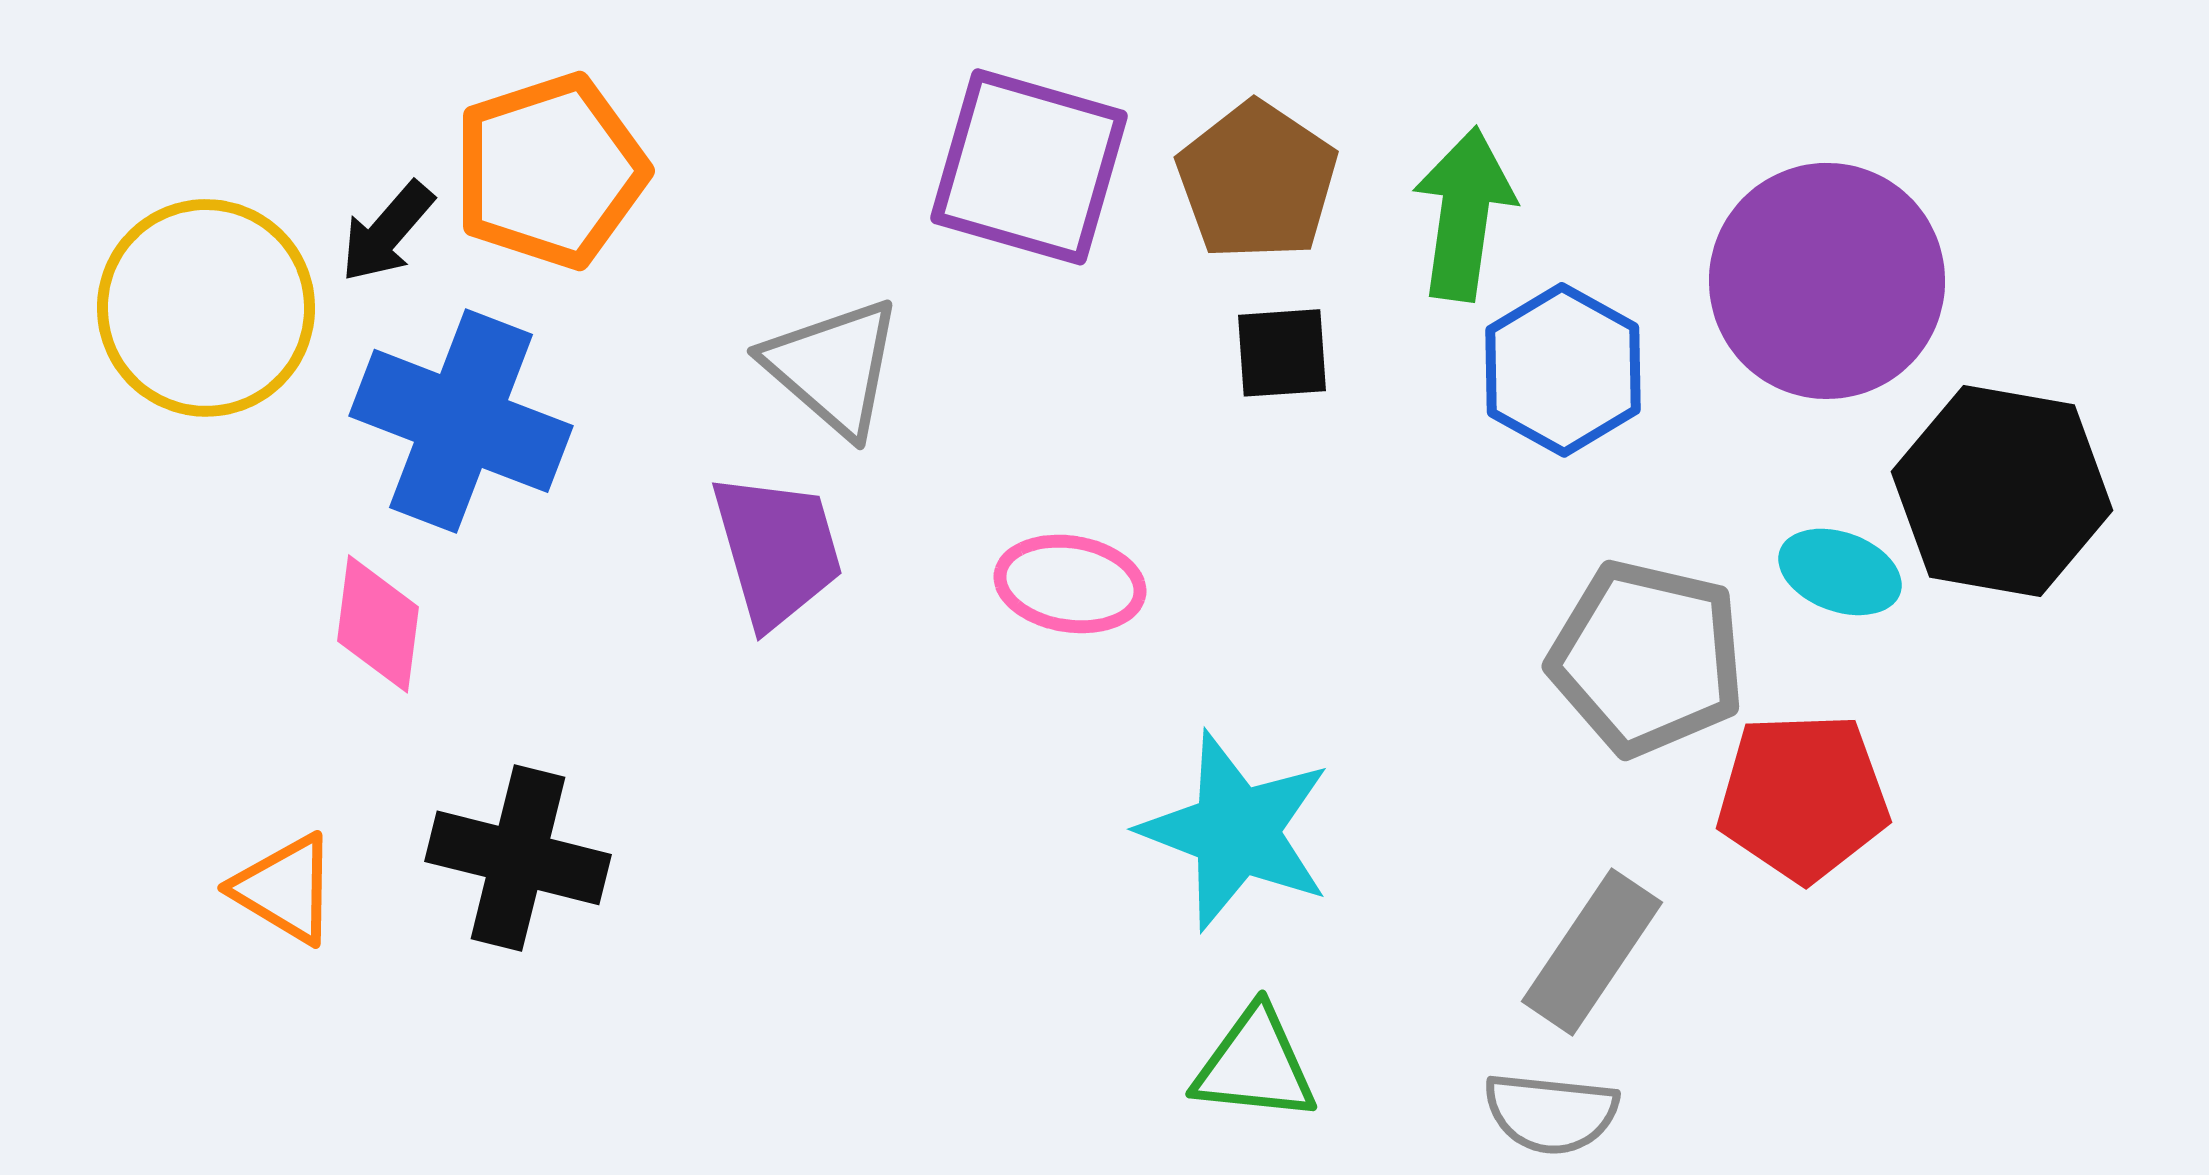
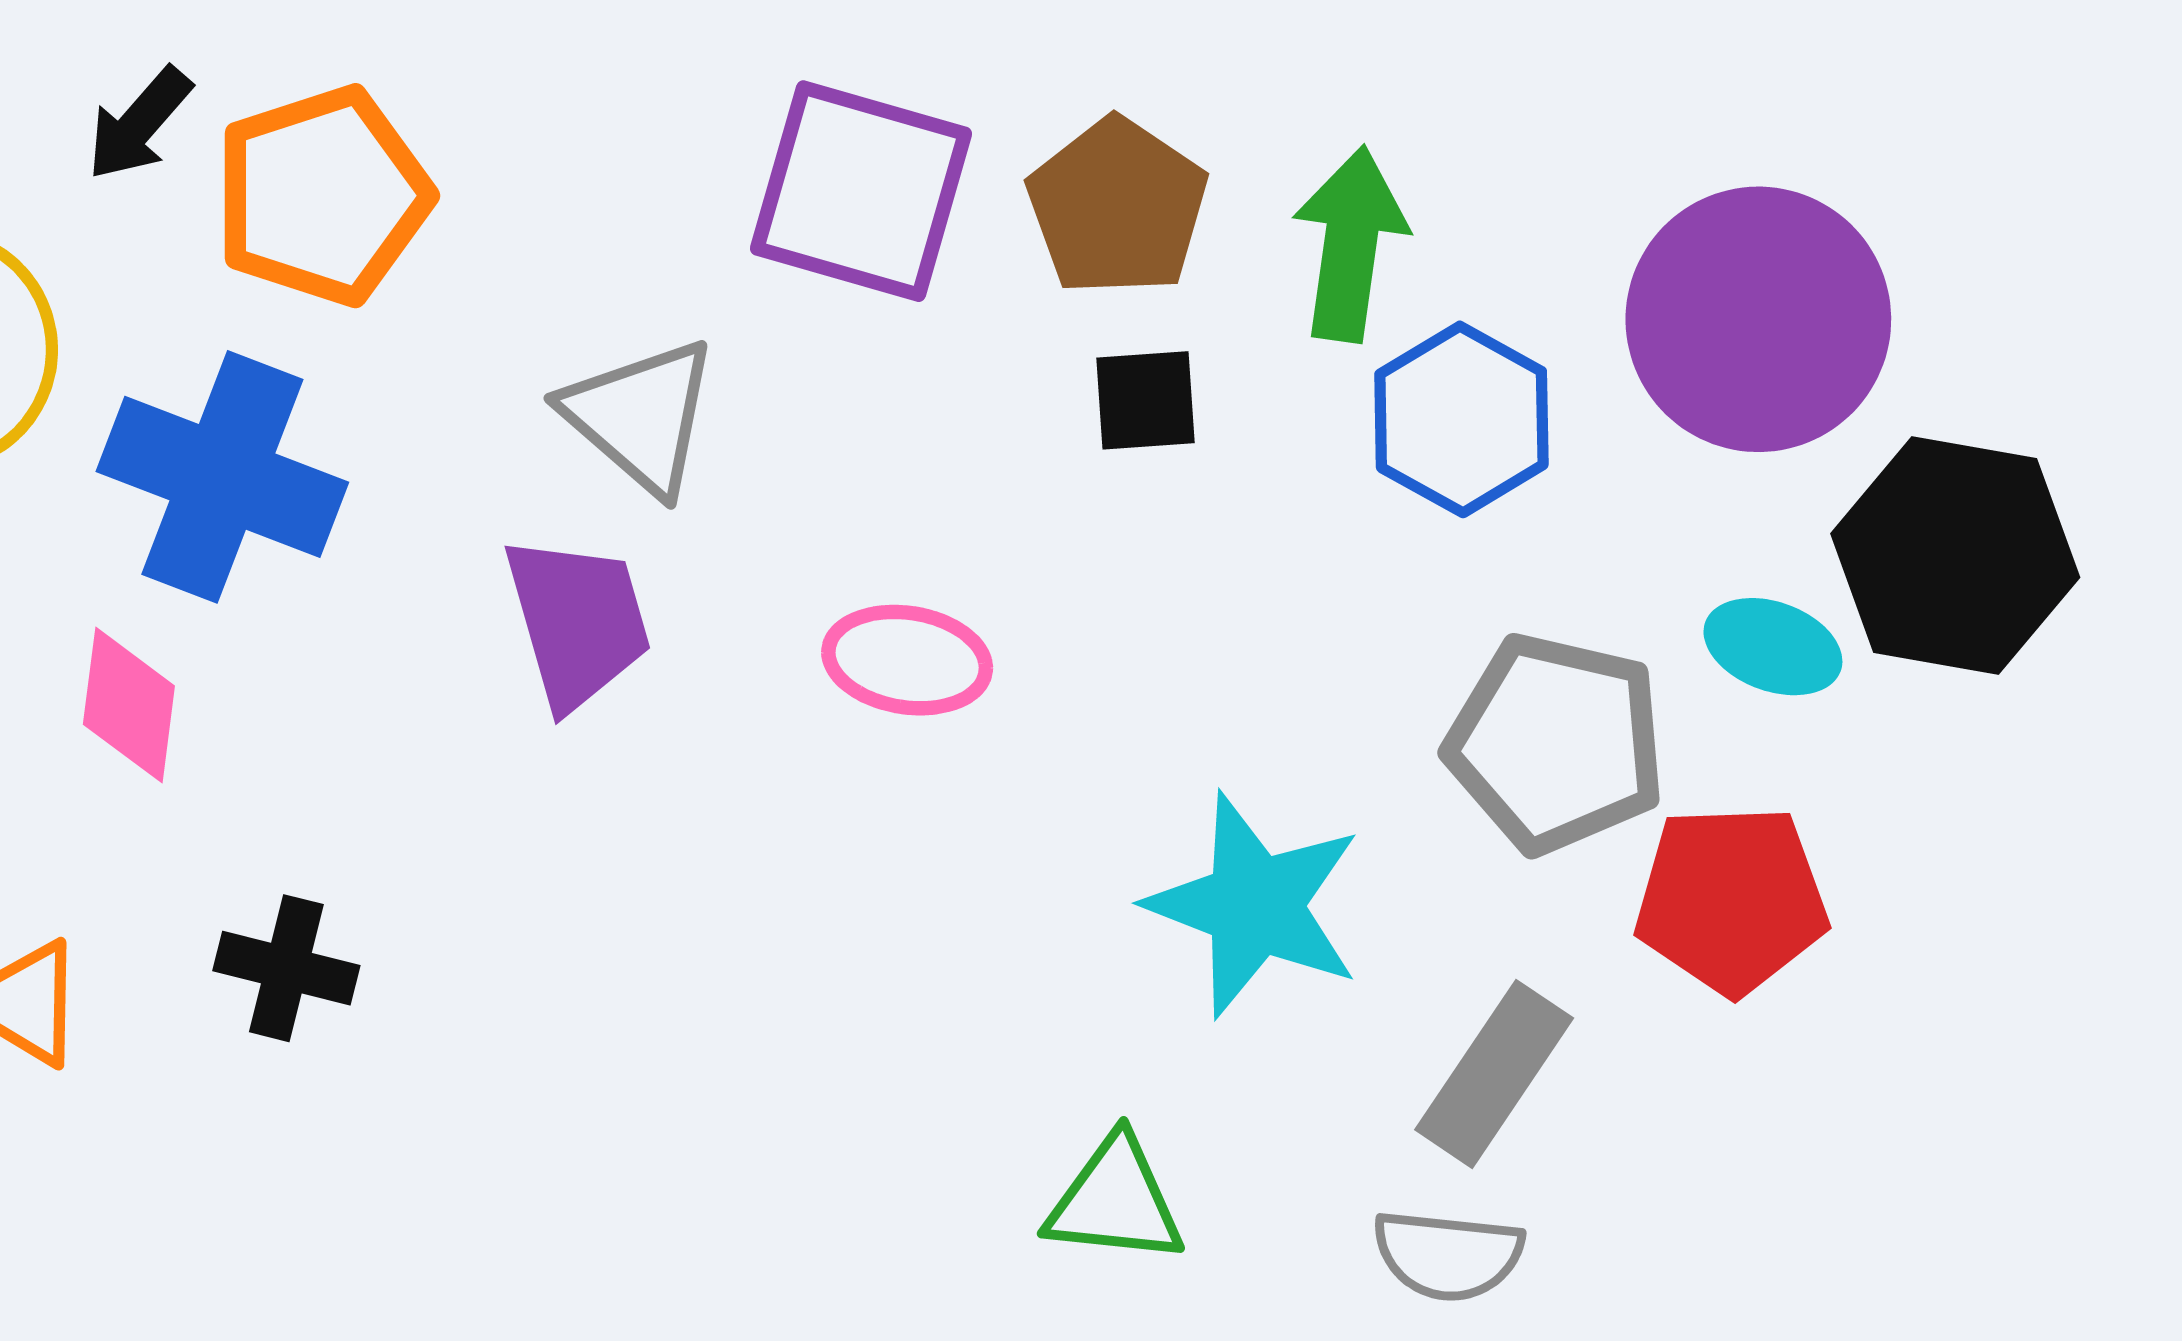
black arrow: (387, 232) -> (139, 124), moved
cyan star: (1236, 831) -> (1255, 905), moved
black cross: (518, 858) -> (286, 968), size x0.7

